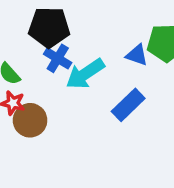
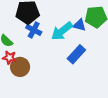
cyan arrow: (85, 74) -> (62, 31), moved

